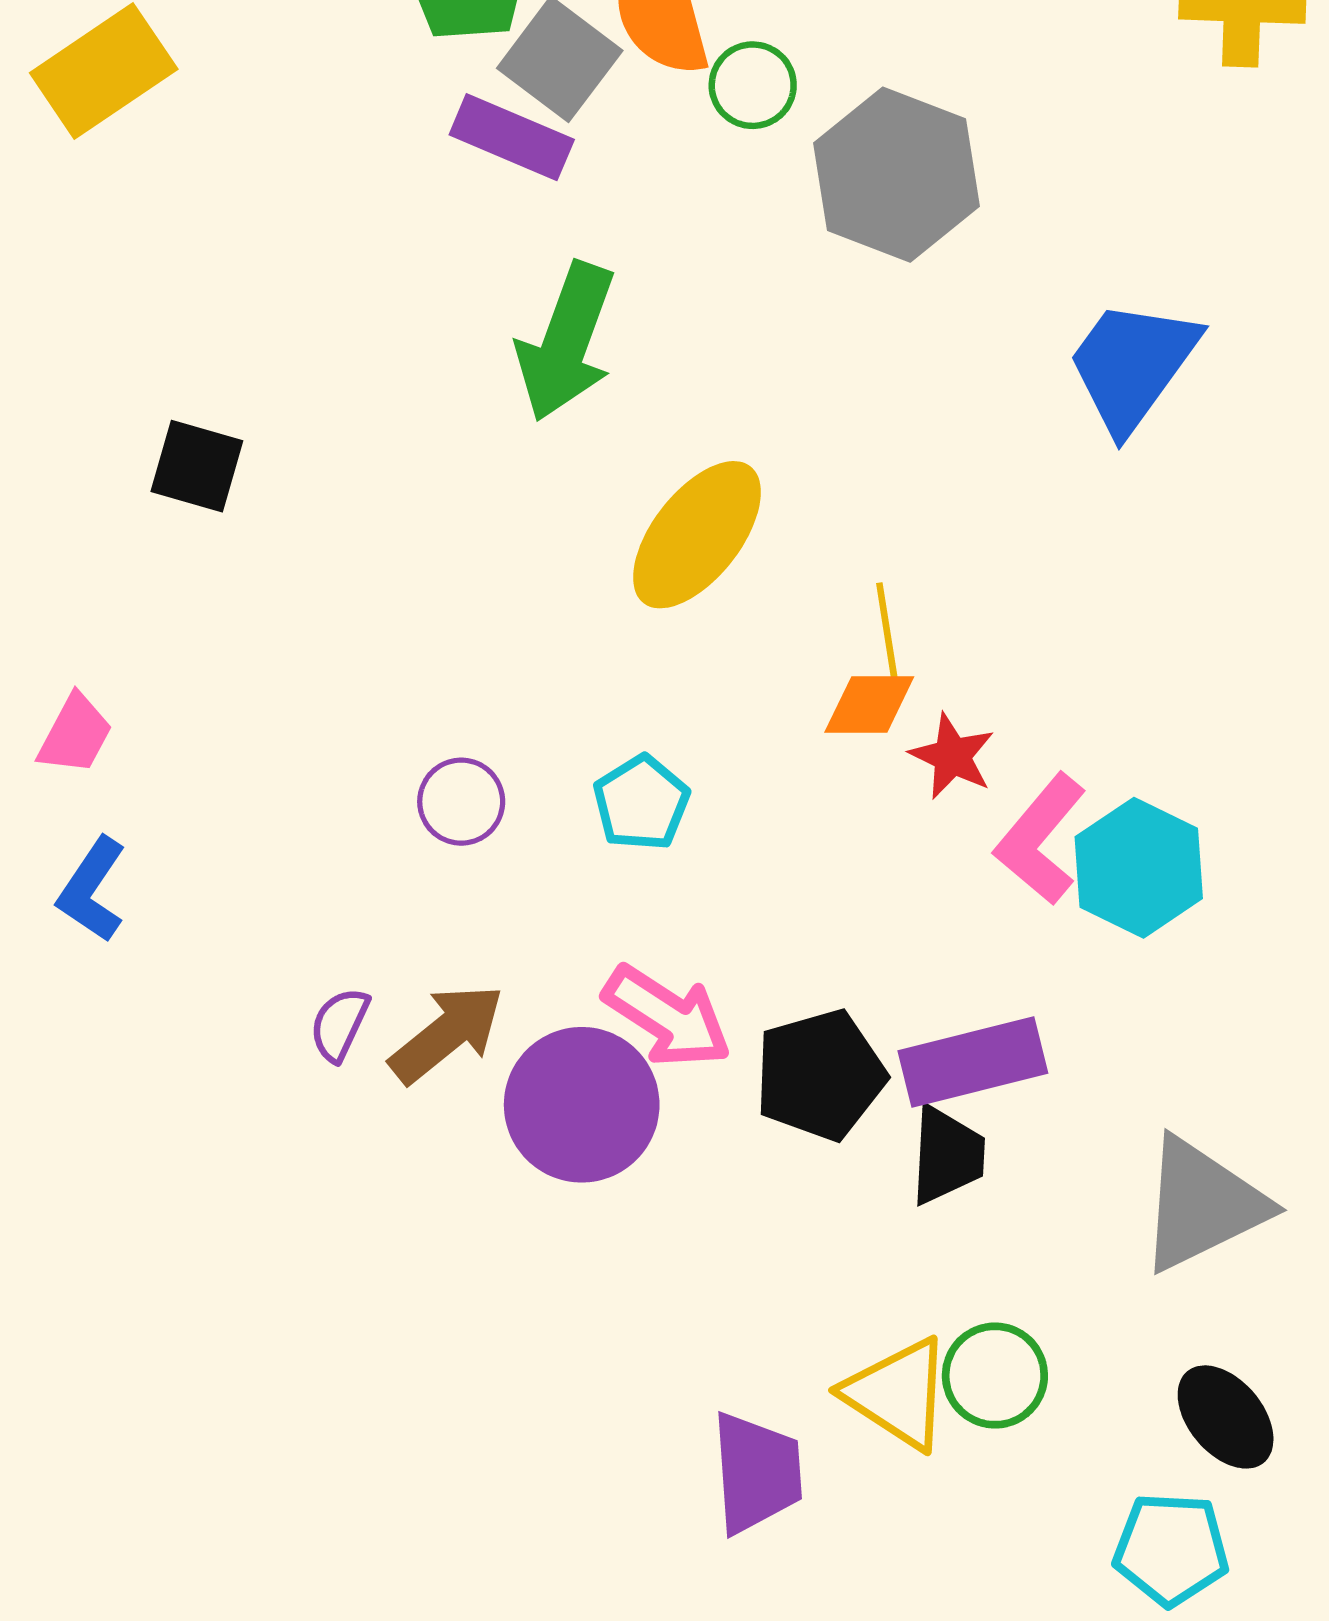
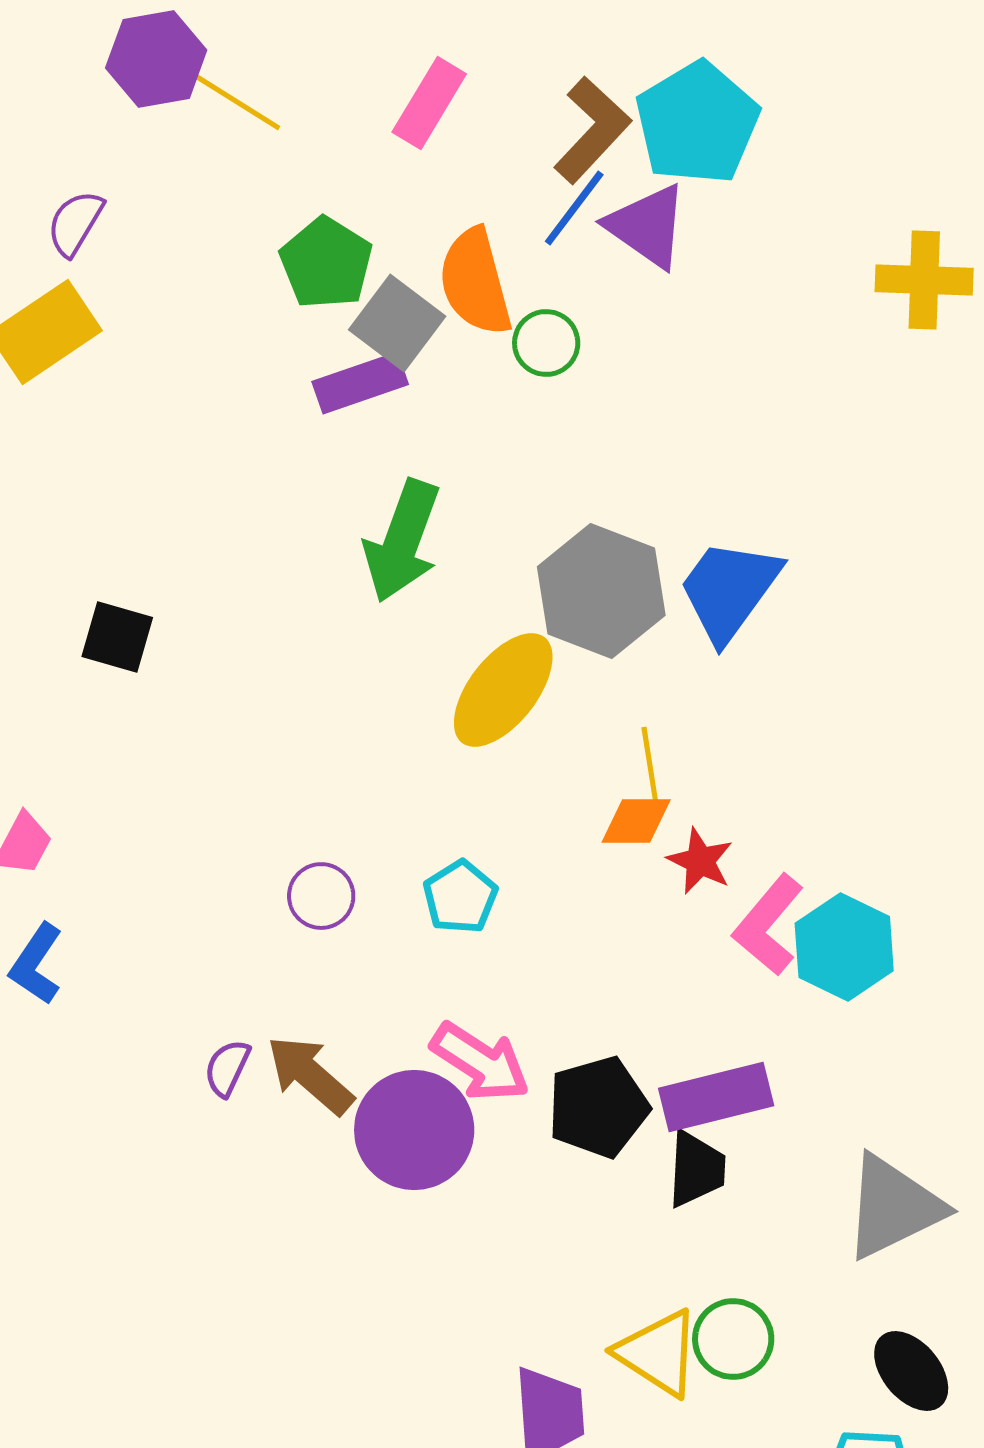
purple rectangle: (512, 137) -> (360, 383), turned -42
gray hexagon: (896, 175) -> (601, 591), moved
blue trapezoid: (1132, 365) -> (729, 590), moved
brown arrow: (447, 1034) -> (310, 1075), turned -100

